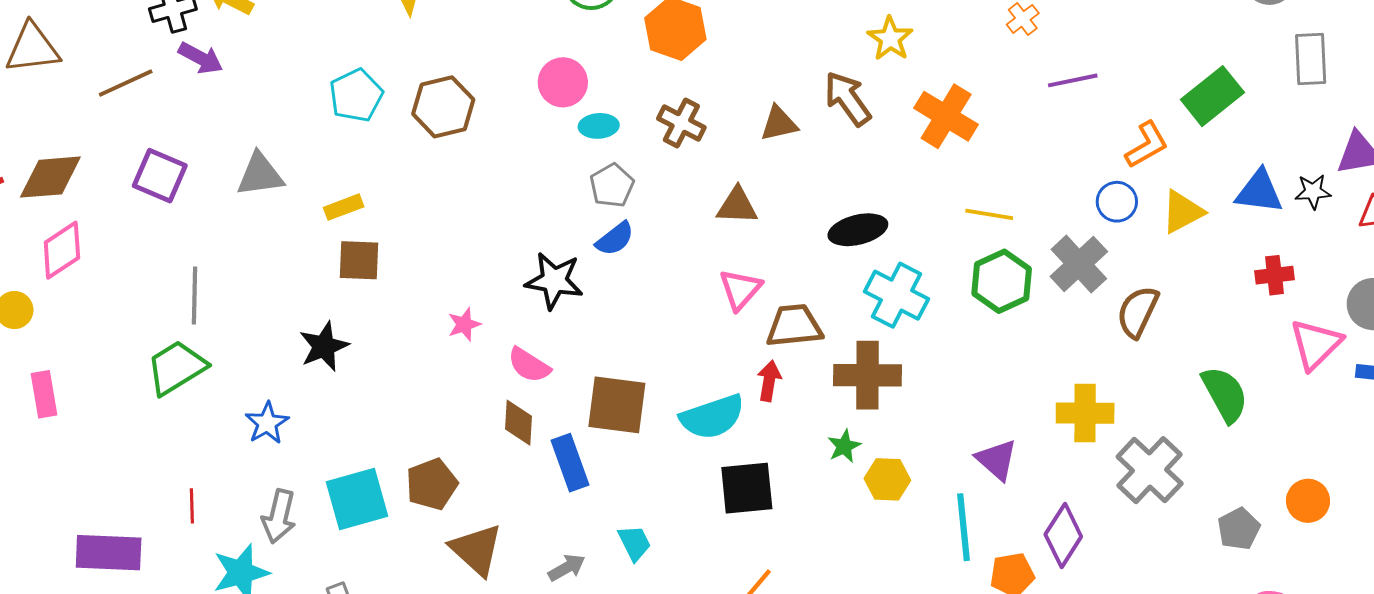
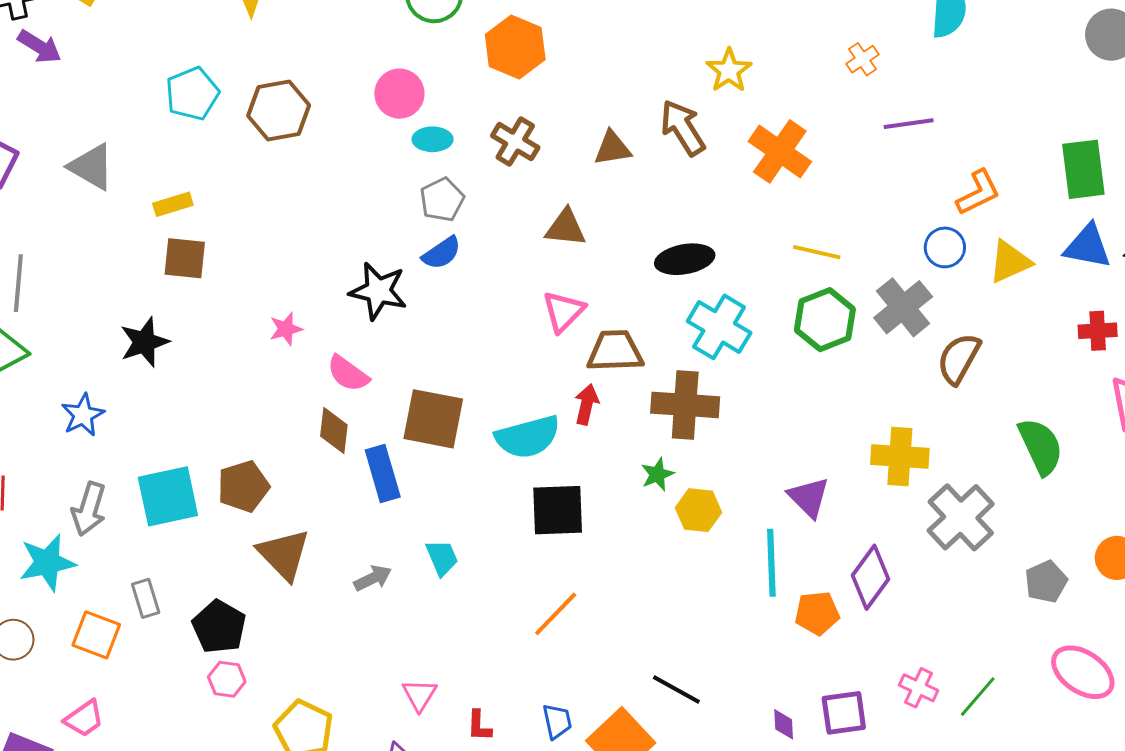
green rectangle: (1212, 96) -> (1083, 169), moved, turned -62
gray triangle: (260, 175) -> (91, 167), turned 34

